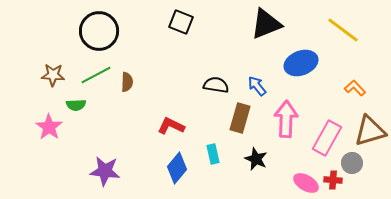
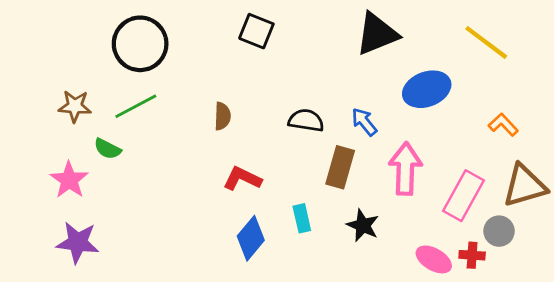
brown semicircle: (127, 82) -> (222, 116), moved
green semicircle: (76, 105) -> (107, 149), turned 30
purple star: (105, 171) -> (78, 242), moved

